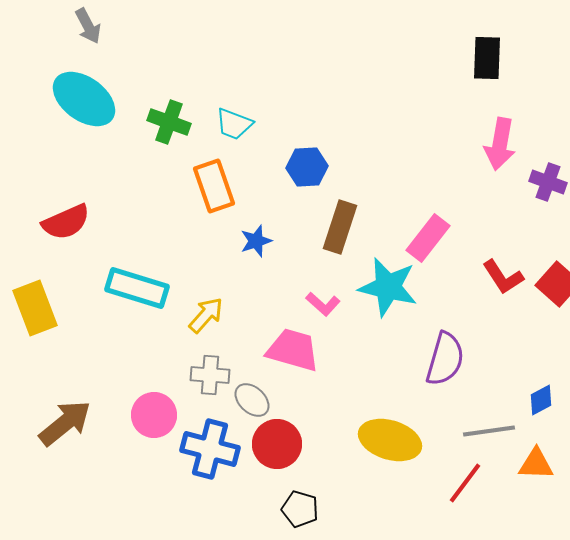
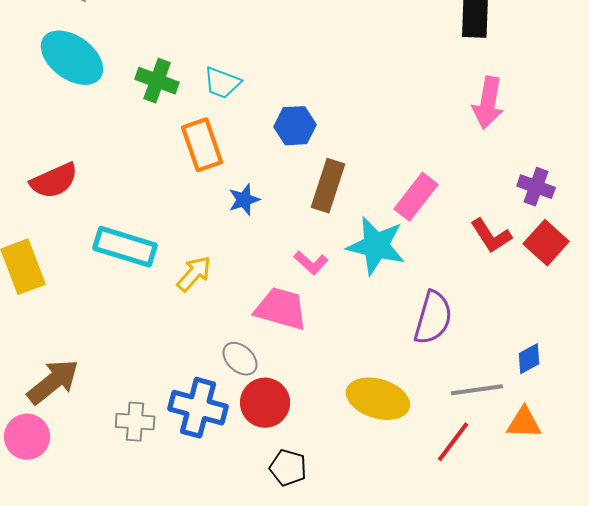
purple cross: (548, 182) -> (536, 187), moved
gray cross: (210, 375) -> (135, 422), moved
pink circle: (154, 415) -> (27, 437), moved

